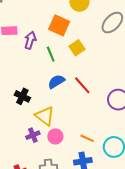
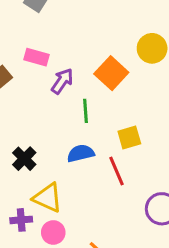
yellow square: (77, 48) -> (129, 138), moved
yellow triangle: (45, 116) -> (48, 198), turned -30

